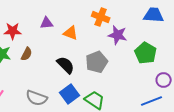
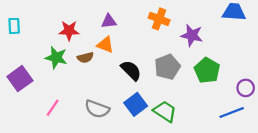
orange cross: (101, 17) -> (159, 19), moved
orange triangle: (71, 33) -> (105, 45), moved
green pentagon: (146, 53) -> (207, 70), moved
brown semicircle: (27, 54) -> (85, 58), turned 48

